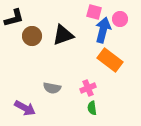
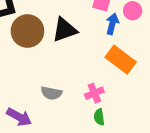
blue arrow: (103, 30) -> (112, 24), size x0.7
brown circle: (32, 36) -> (27, 31), size x1.4

